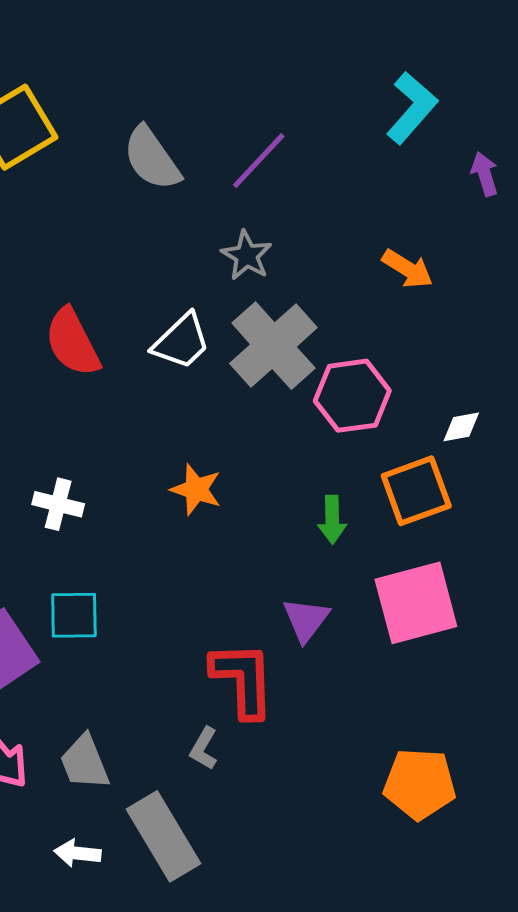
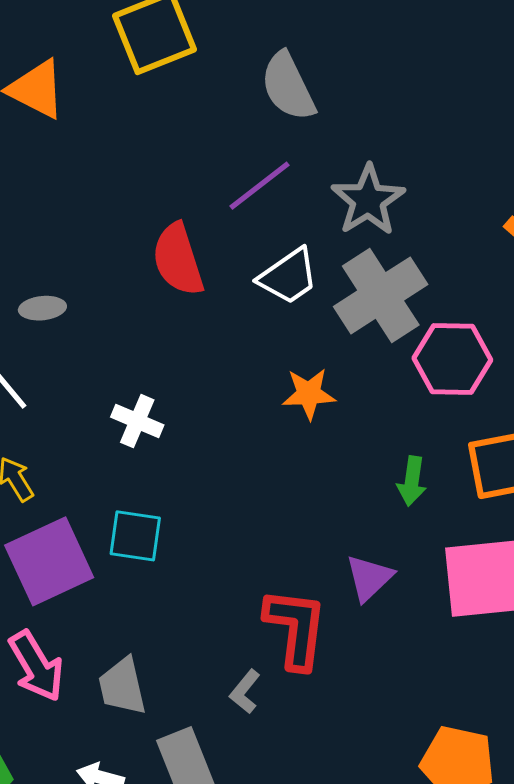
purple line: (259, 161) -> (259, 186), moved
gray star: (247, 256) -> (368, 200), size x1.4
orange star: (196, 489) -> (309, 394), moved, turned -30

